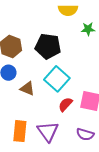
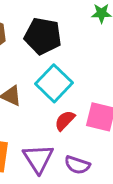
purple semicircle: (85, 134) -> (77, 165), moved

